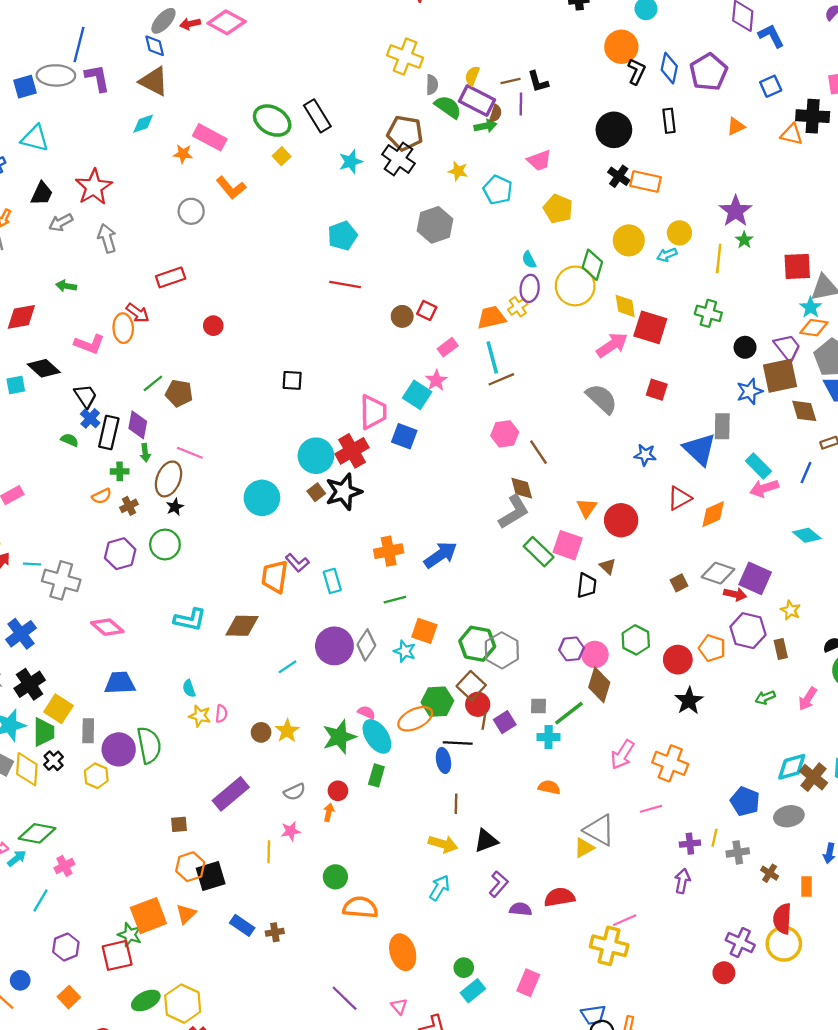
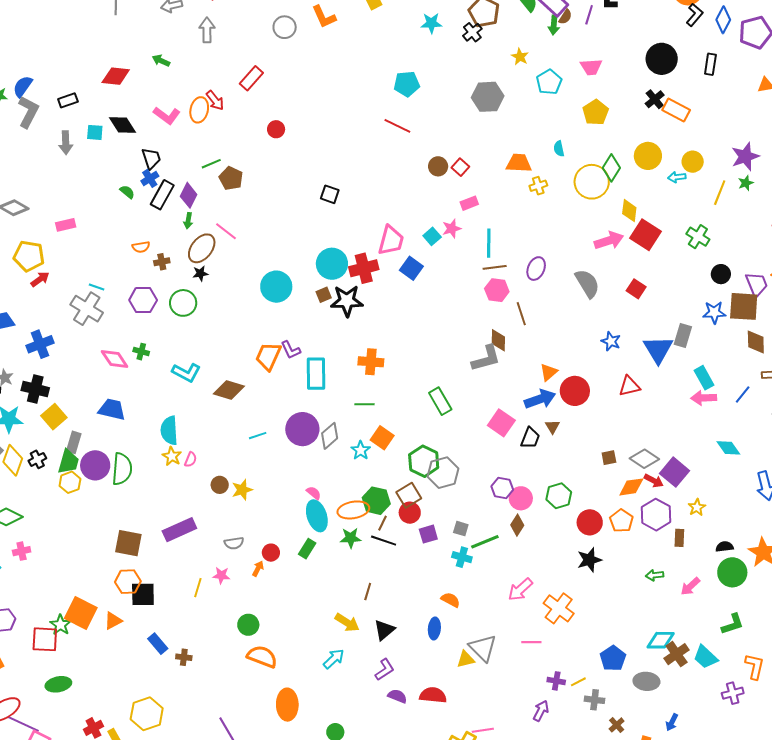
green arrow: (485, 126) -> (554, 25), turned 90
black cross: (398, 159) -> (472, 32), size x0.7
red rectangle: (171, 277) -> (251, 78), turned -45
purple ellipse: (530, 288) -> (536, 269), moved
orange trapezoid: (491, 317) -> (519, 163), moved
cyan line: (492, 357) -> (489, 243), moved
brown line: (501, 379) -> (495, 267), moved
cyan square: (417, 395) -> (432, 236), size x0.7
green cross: (120, 471) -> (141, 352), moved
orange diamond: (713, 514) -> (631, 487), moved
pink square: (568, 545) -> (501, 423), moved
green rectangle: (539, 552) -> (440, 401), moved
blue arrow: (441, 555) -> (540, 399), moved
cyan line: (32, 564) -> (97, 287), moved
cyan rectangle: (332, 581) -> (316, 374), size x1.5
black cross: (30, 684) -> (35, 389), turned 32
brown diamond: (599, 685) -> (517, 525), size x0.7
cyan semicircle: (189, 688) -> (169, 430), size x1.8
brown line: (484, 721) -> (383, 523), moved
green trapezoid: (44, 732) -> (68, 462), moved
green star: (339, 737) -> (351, 538), moved, size x0.7
blue ellipse: (443, 760) -> (434, 628), moved
brown square: (179, 824) -> (128, 543), size x1.8
yellow line: (714, 838) -> (578, 682), turned 35
black triangle: (486, 841) -> (384, 630), turned -35
orange square: (148, 916) -> (81, 613), turned 32
yellow hexagon: (183, 1004) -> (147, 714), moved

